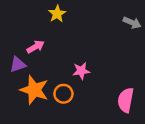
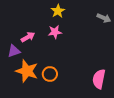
yellow star: (57, 14) -> (58, 11), moved
pink star: (81, 71) -> (55, 32), moved

